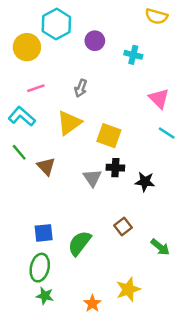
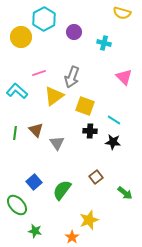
pink line: (36, 88) -> (39, 73), moved
gray arrow: (81, 88) -> (72, 77), moved, size x1.5
cyan line: (167, 133) -> (114, 120), moved
green line: (19, 152) -> (15, 133), moved, turned 48
gray triangle: (92, 178) -> (57, 143), moved
blue square: (44, 233) -> (34, 182), turned -35
green ellipse: (40, 268) -> (17, 205), moved, turned -55
yellow star: (128, 289) -> (89, 220), moved

